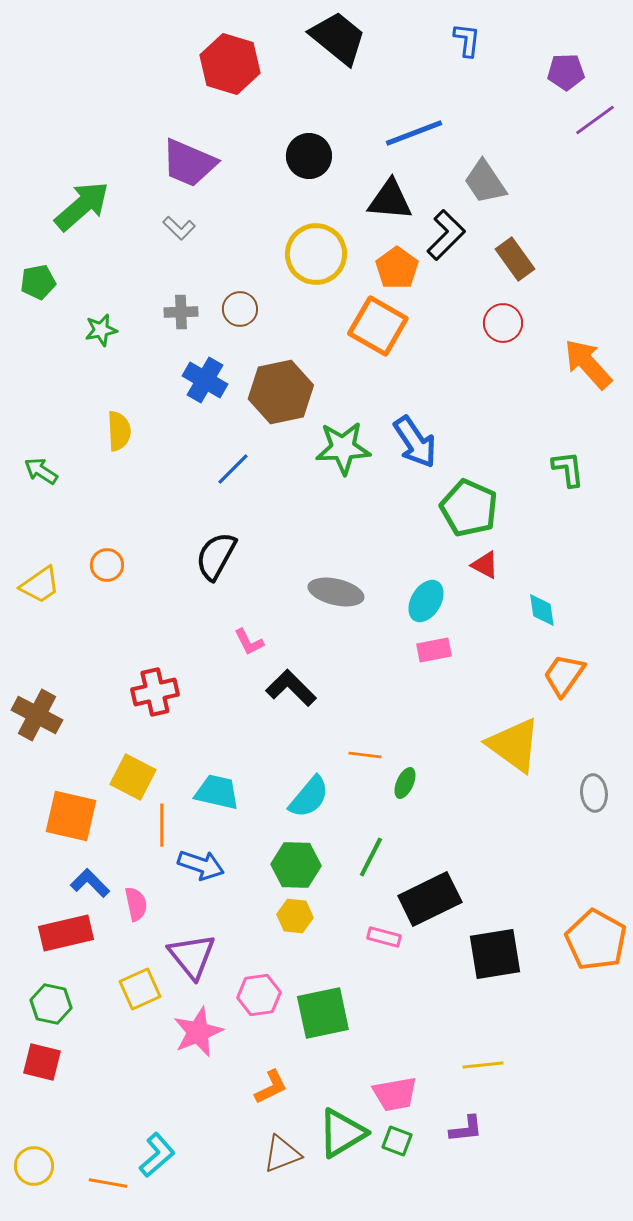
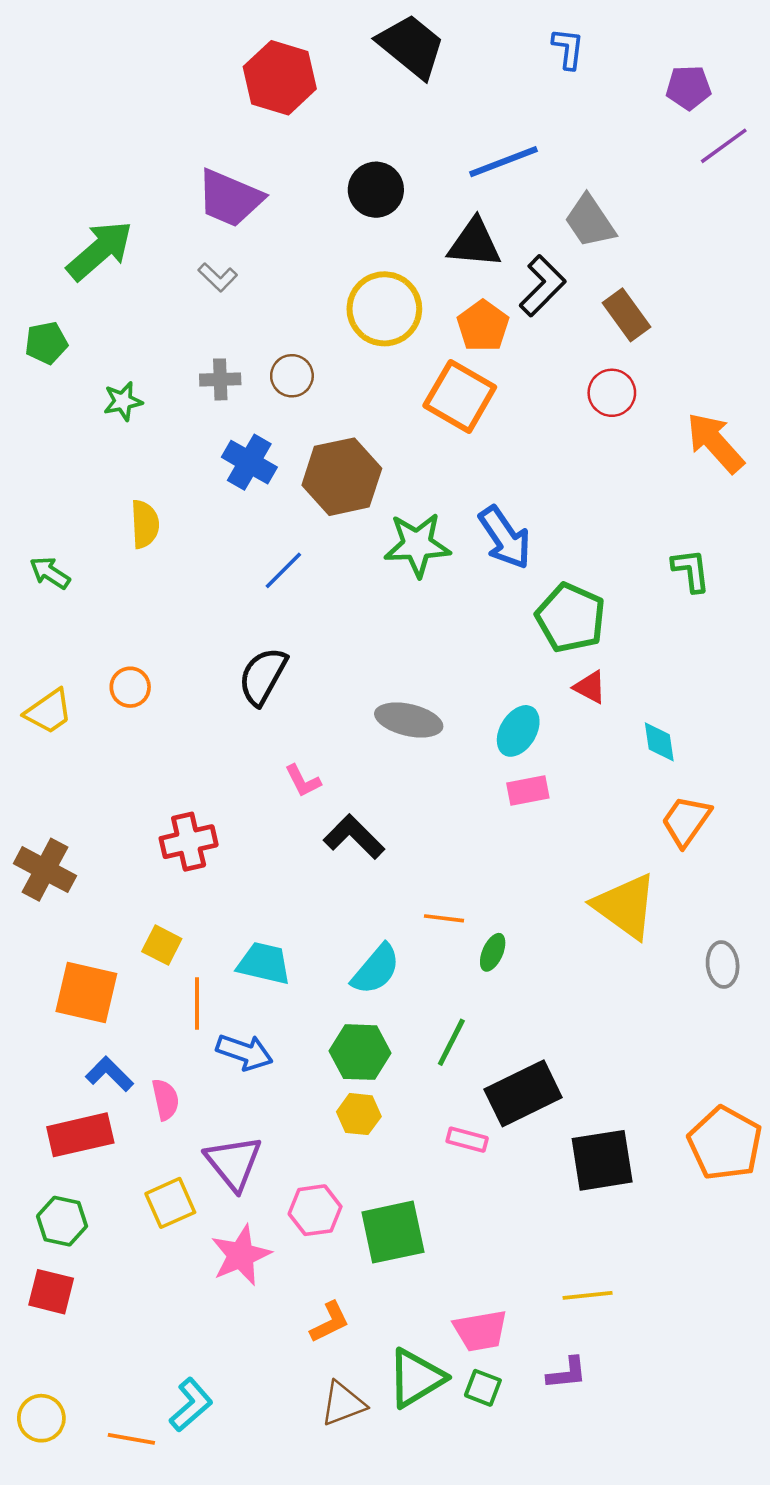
yellow square: (133, 777) -> (162, 945), size x0.7

